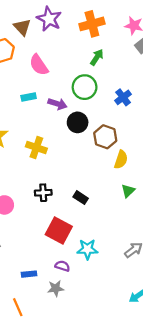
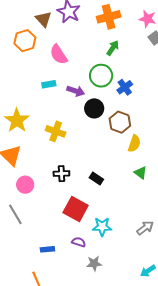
blue cross: (123, 97) -> (125, 87), moved
green triangle: (128, 191) -> (141, 173), turned -40
gray star: (56, 288) -> (94, 263), moved

